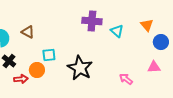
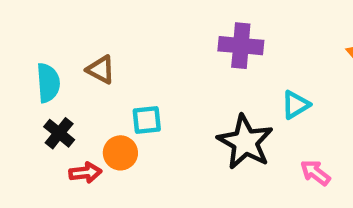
cyan triangle: (117, 31) -> (296, 105), moved, turned 48
black star: (80, 68) -> (245, 142), moved

